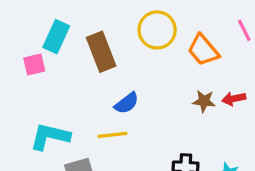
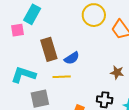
brown rectangle: (101, 52) -> (49, 49), moved
brown star: (204, 101) -> (117, 72), moved

